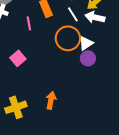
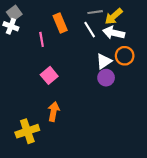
orange circle: (68, 38) -> (125, 56), moved, size x0.7
pink square: (18, 58) -> (49, 75), moved
orange arrow: (51, 100) -> (54, 111), moved

